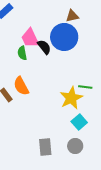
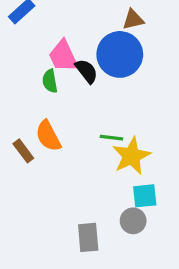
green line: (85, 87) -> (111, 138), moved
cyan square: (79, 122) -> (145, 196), turned 35
gray circle: (75, 146) -> (133, 221), moved

